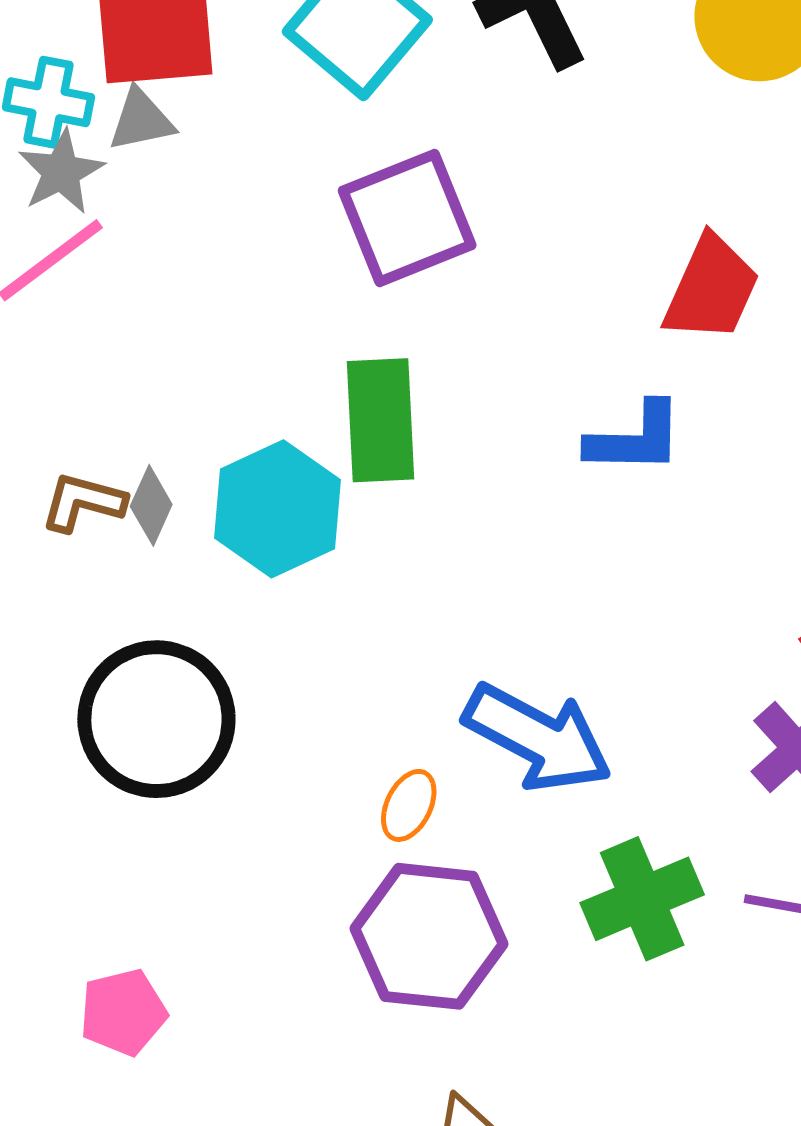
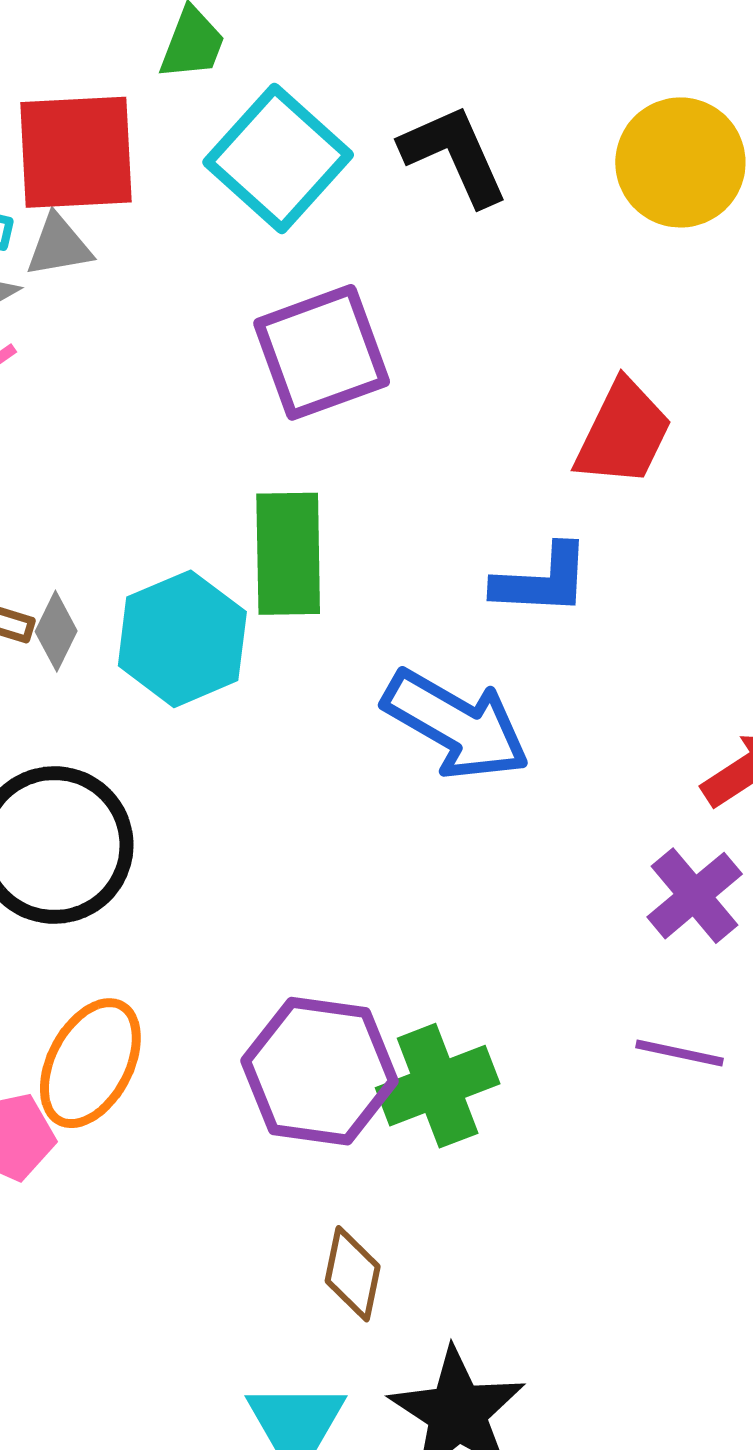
blue arrow: (538, 738) -> (456, 725), moved
orange ellipse: (409, 805) -> (90, 1063), moved, size x1.8
green cross: (642, 899) -> (438, 1086), moved

